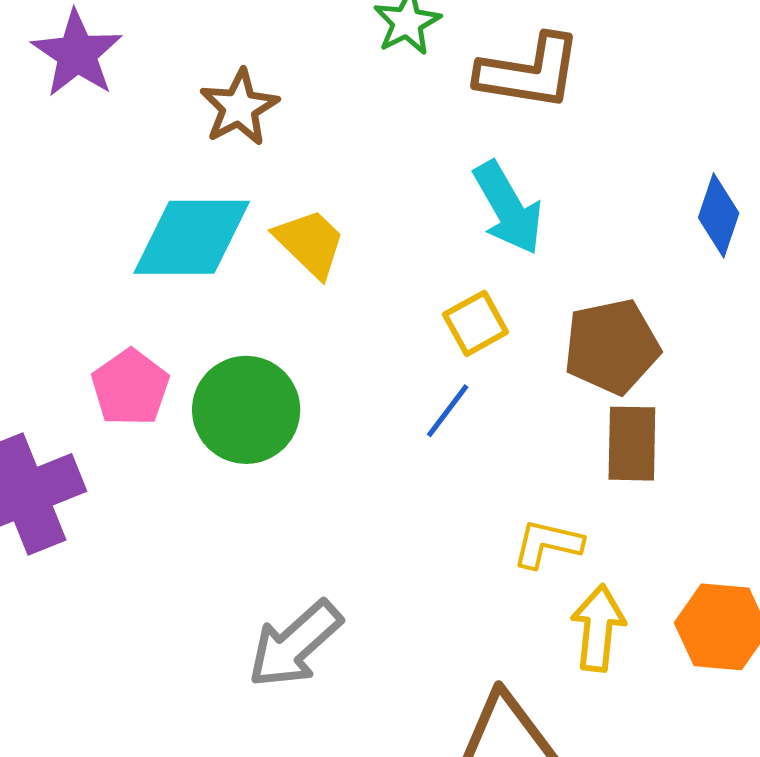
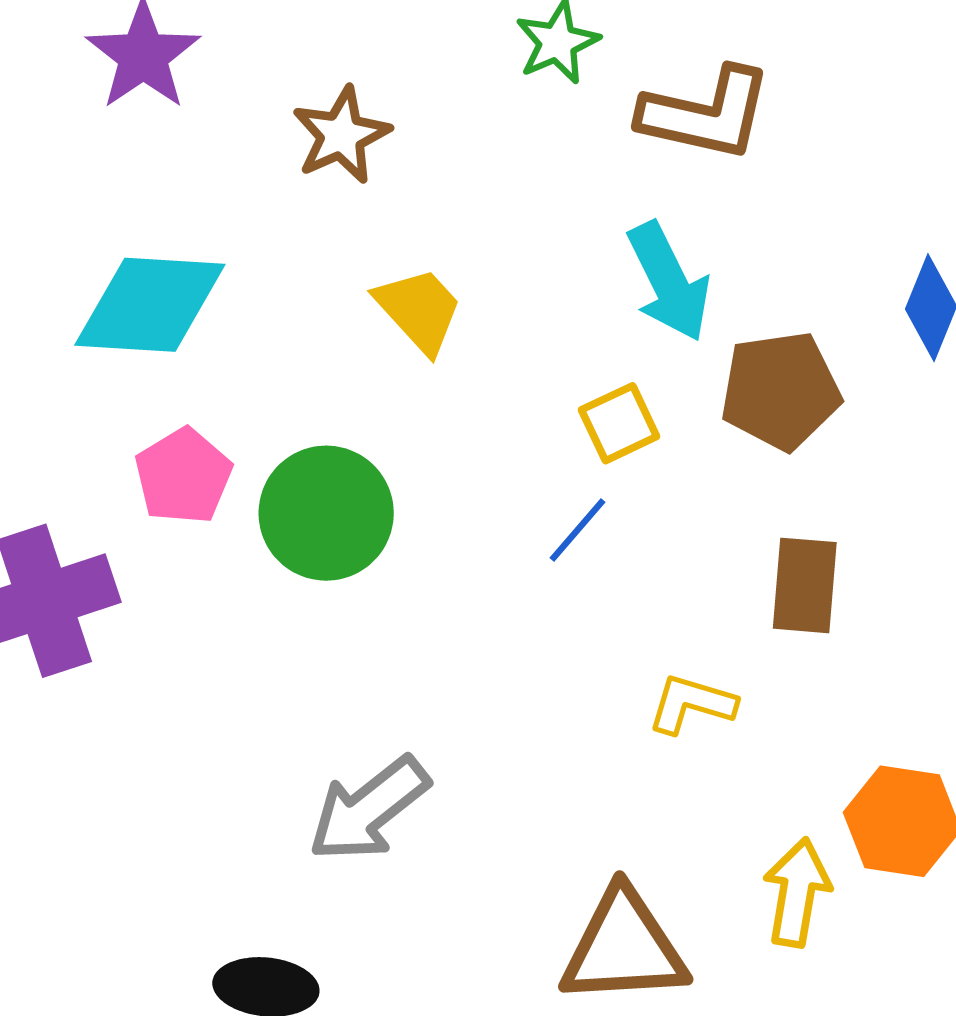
cyan diamond: (192, 237) -> (150, 305), moved
brown pentagon: (612, 347) -> (781, 391), moved
yellow arrow: (598, 628) -> (797, 892), moved

